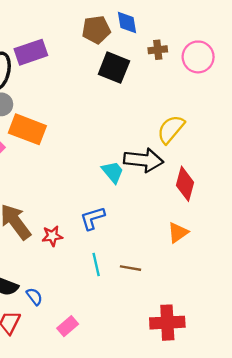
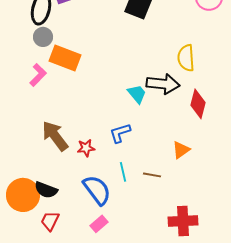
yellow semicircle: (171, 129) -> (186, 58), turned -44
orange triangle: (178, 232) -> (181, 150), moved
blue semicircle: (34, 296) -> (97, 190), moved, size x2.0

